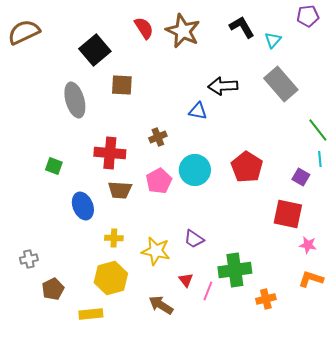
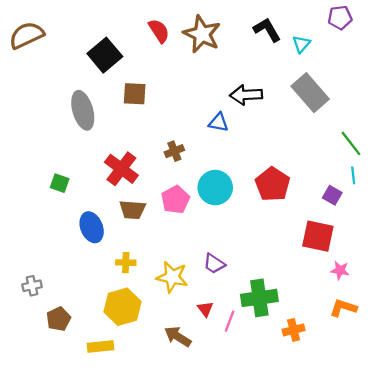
red cross: (110, 153) -> (121, 169), turned 32

